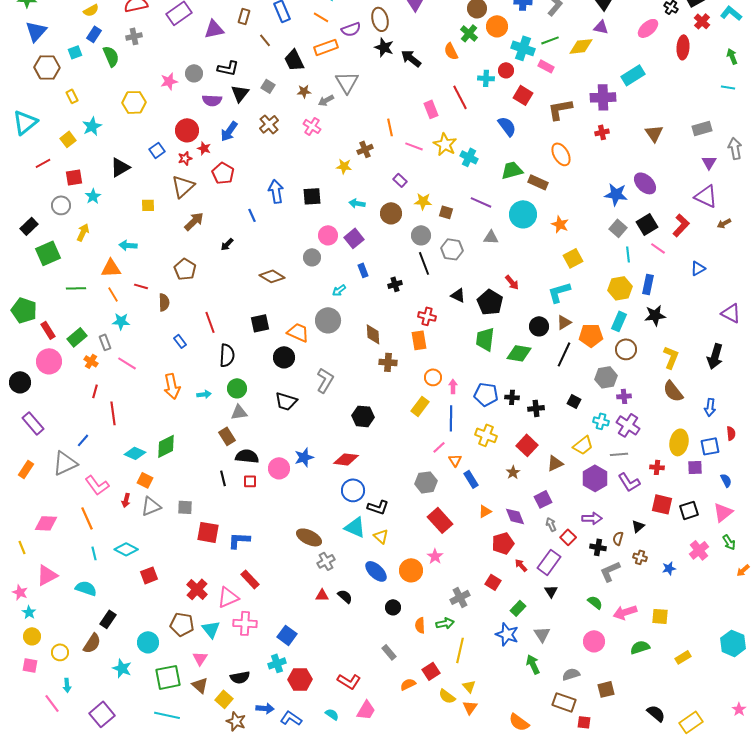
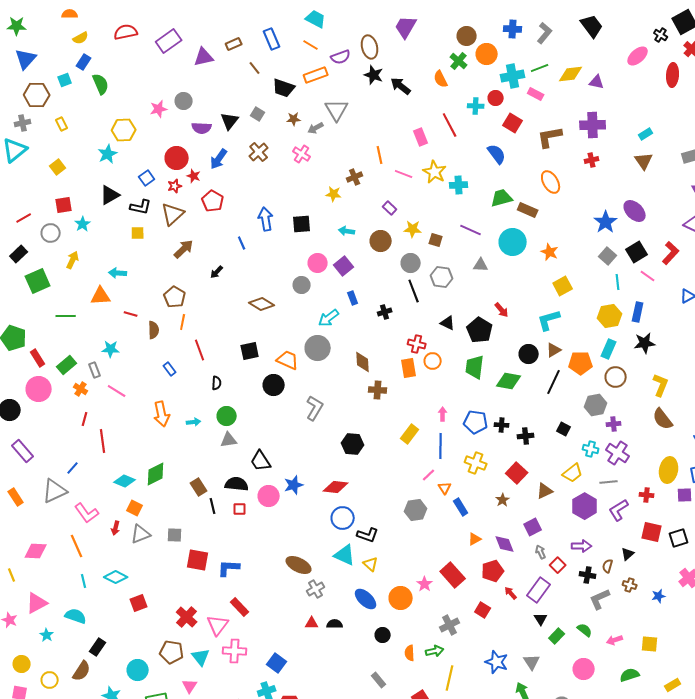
brown rectangle: (244, 16) -> (234, 44), turned 49
purple triangle: (601, 27) -> (597, 82), moved
gray cross: (134, 36) -> (23, 123), moved
cyan cross: (523, 48) -> (513, 76), turned -30
black trapezoid: (294, 60) -> (284, 88), turned -45
black L-shape: (228, 68) -> (141, 207), moved
cyan rectangle: (633, 75) -> (646, 134), moved, size x0.6
cyan star: (92, 126) -> (108, 154), moved
cyan cross: (469, 157) -> (459, 185), turned -30
red line: (43, 163) -> (24, 218), moved
blue star: (616, 194) -> (606, 222), turned 30
cyan arrow: (339, 290) -> (329, 318), size x1.5
orange line: (113, 294) -> (183, 322), moved, turned 42
black semicircle: (227, 355) -> (217, 383), size x0.6
orange circle: (433, 377) -> (433, 361), moved
black trapezoid: (286, 401) -> (261, 461), moved, turned 40
brown rectangle: (227, 436) -> (199, 487), moved
orange rectangle: (26, 469) -> (16, 497), turned -66
purple L-shape: (629, 482) -> (619, 510), turned 90
red rectangle: (440, 520) -> (453, 575), moved
black semicircle: (345, 596) -> (335, 624), turned -42
pink triangle: (228, 597) -> (218, 625), turned -30
green rectangle: (518, 608) -> (557, 636), moved
cyan star: (29, 612) -> (47, 635), moved
pink arrow: (625, 612) -> (615, 640), size x0.7

